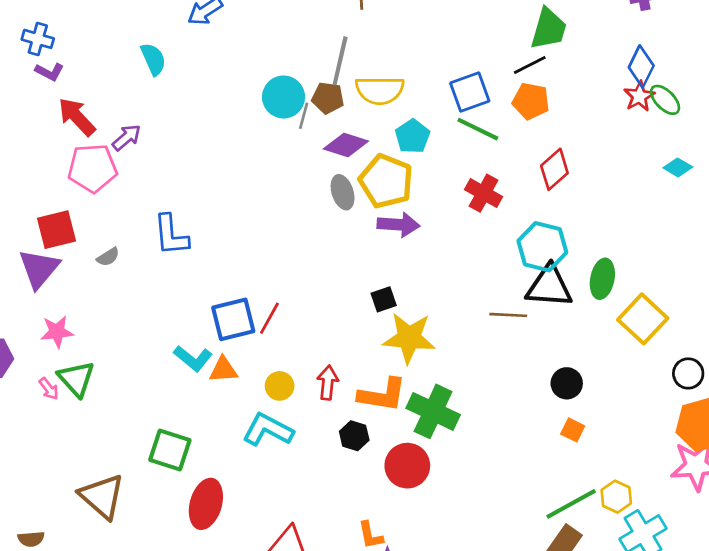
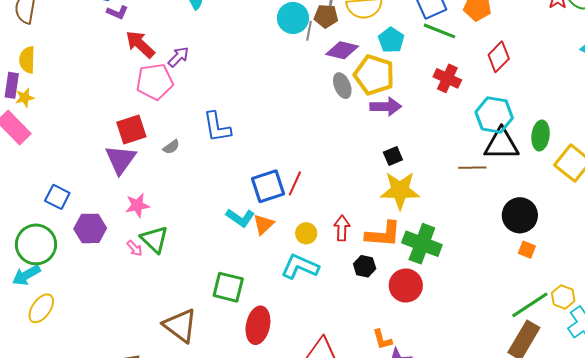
black square: (384, 299) -> (393, 156), moved
orange triangle: (223, 370) -> (263, 224), turned -35
black circle: (567, 383) -> (520, 215), size x1.5

